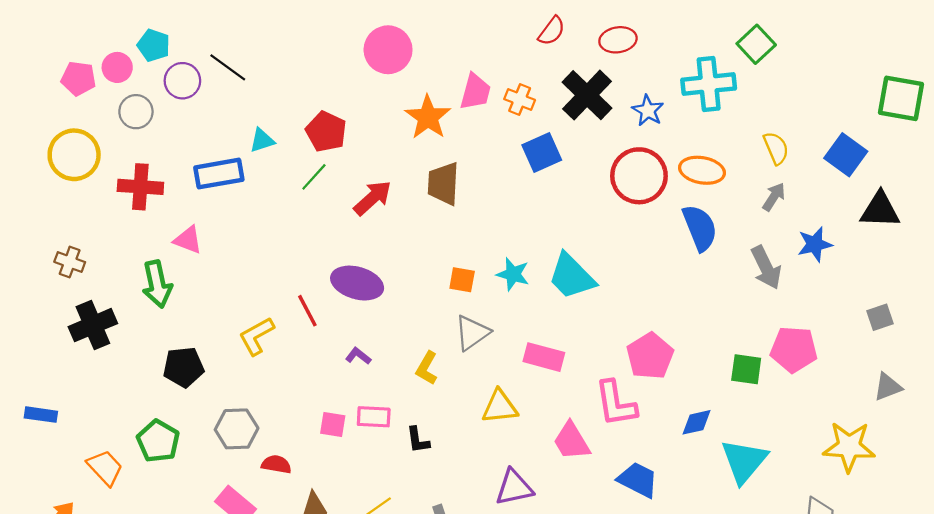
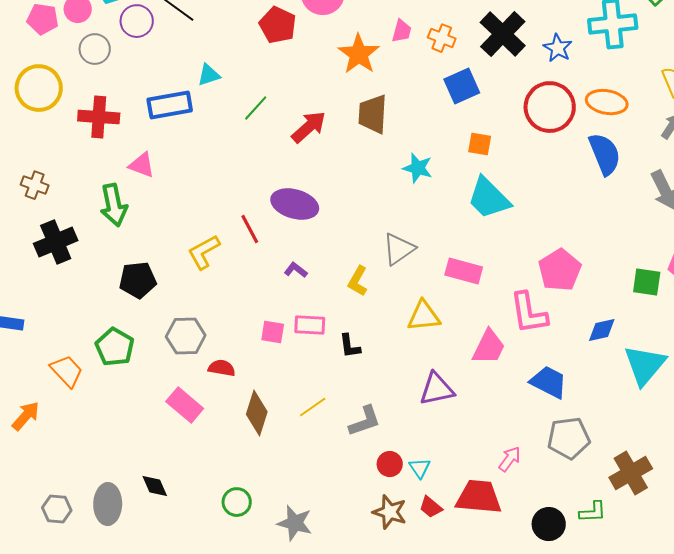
pink trapezoid: (475, 92) -> (402, 31), size x0.7
red pentagon: (326, 132) -> (278, 25), moved
cyan star: (513, 274) -> (418, 168), moved
orange square: (462, 280) -> (480, 144), moved
pink trapezoid: (572, 441) -> (489, 347), turned -123

